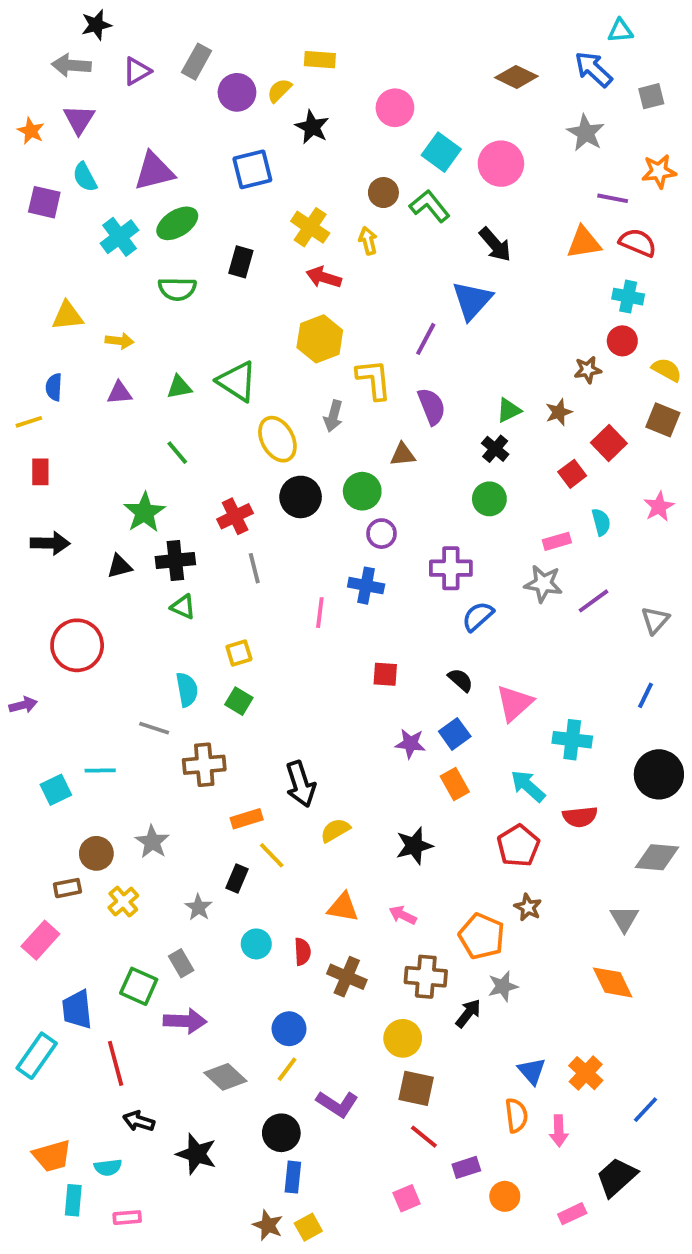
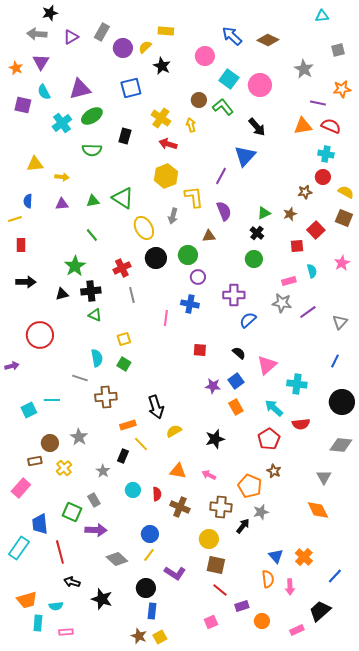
blue arrow: (593, 69) -> (232, 36), moved
red square: (572, 474) -> (297, 246), turned 32

